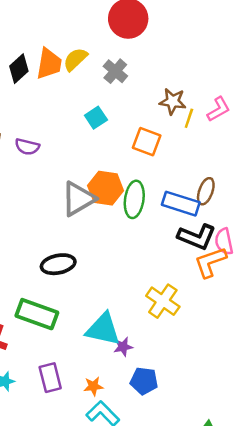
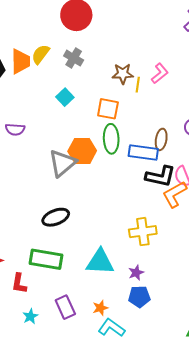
green ellipse: (134, 199) -> (111, 139), moved
yellow cross: (163, 301) -> (143, 232), turned -32
purple star: (123, 347) -> (136, 273), moved

